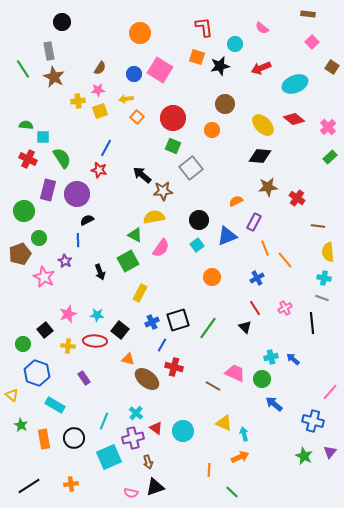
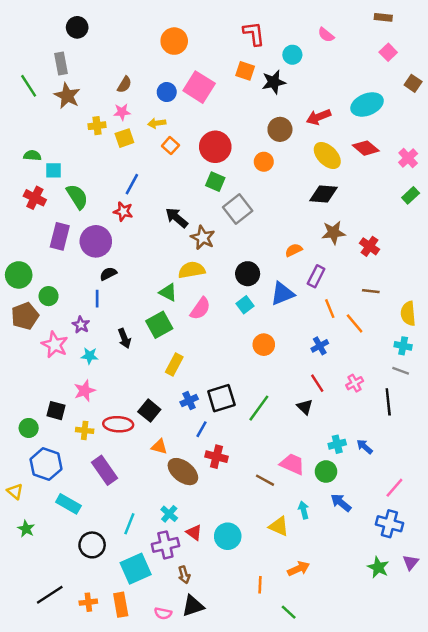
red arrow: (261, 68) -> (319, 117), moved
brown star: (163, 191) -> (203, 238), turned 30
green circle: (24, 211) -> (19, 275), moved
brown line: (318, 226) -> (371, 291), moved
cyan star: (97, 315) -> (90, 356), moved
black square: (45, 330) -> (56, 411), turned -35
purple rectangle: (84, 378) -> (105, 470), size x1.6
pink line: (330, 392) -> (394, 488), moved
cyan arrow: (244, 434) -> (304, 510), moved
orange rectangle: (44, 439) -> (121, 605), moved
black line: (29, 486) -> (50, 595), moved

